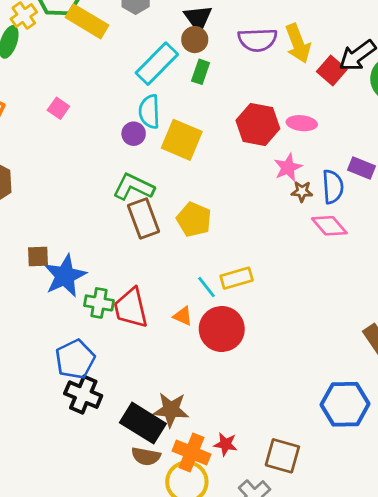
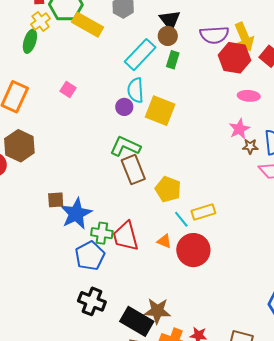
red hexagon: (258, 124) -> (235, 58), moved
yellow pentagon: (194, 220) -> (168, 189), moved
blue pentagon: (75, 359) -> (90, 256), moved

